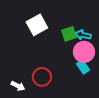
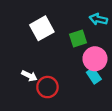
cyan arrow: (83, 35) -> (98, 19), moved
white arrow: (18, 86) -> (29, 76), moved

